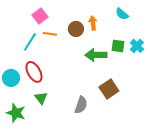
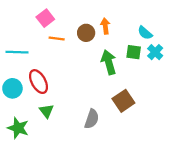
cyan semicircle: (122, 14) -> (145, 33), moved
cyan line: (30, 42) -> (17, 52), moved, turned 60
green arrow: (96, 55) -> (109, 62), turned 75

